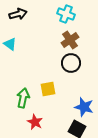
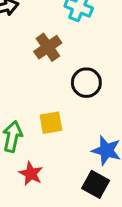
brown cross: (70, 40) -> (48, 47), moved

